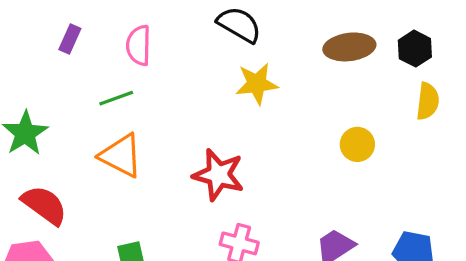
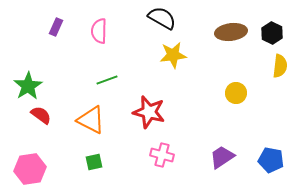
green line: (116, 98) -> (107, 80), moved
orange triangle: (121, 156) -> (91, 120), moved
red semicircle: (44, 205) -> (41, 115), moved, size x0.7

